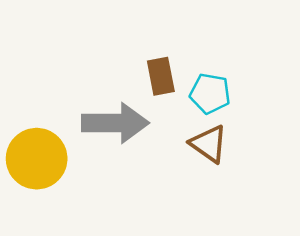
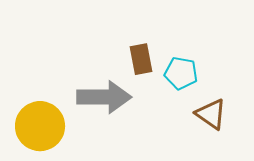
brown triangle: (209, 144) -> (211, 114), moved

